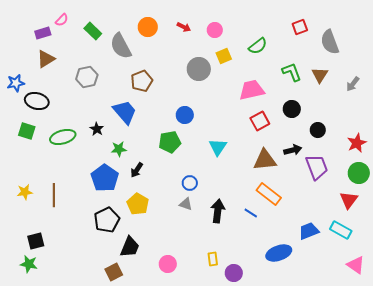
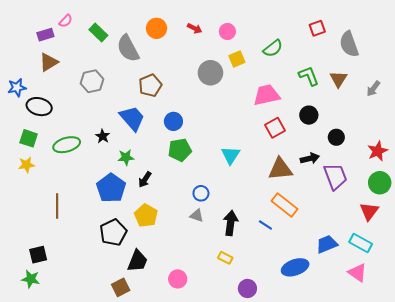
blue circle: (185, 115) -> (173, 121), moved
yellow star: (25, 192) -> (26, 165), moved
yellow rectangle: (213, 259) -> (225, 258), moved, turned -56
pink triangle: (356, 265) -> (357, 273), moved

